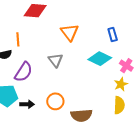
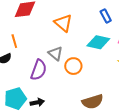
purple semicircle: (23, 72) -> (39, 70), moved
orange circle: (55, 101) -> (73, 66), moved

